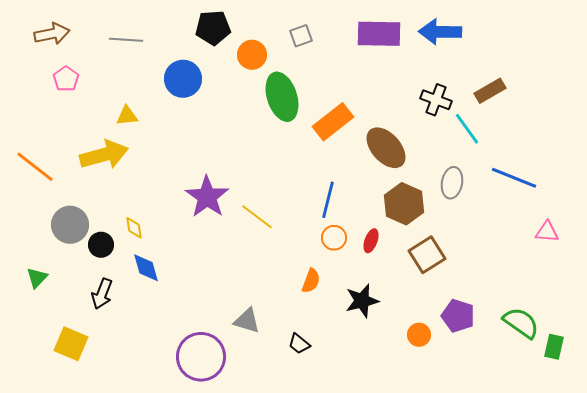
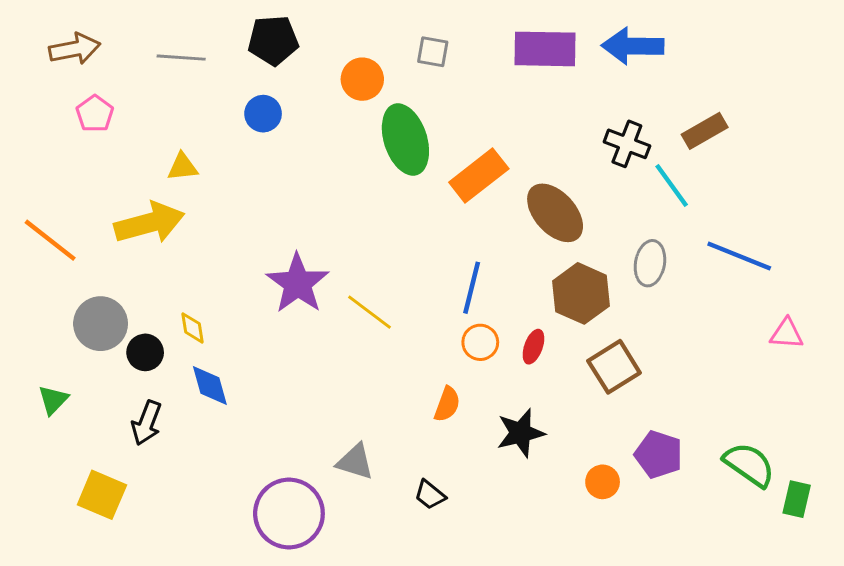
black pentagon: (213, 28) -> (273, 40), moved
gray square: (301, 36) -> (433, 52), turned 30
blue circle: (183, 79) -> (263, 114), size x0.7

